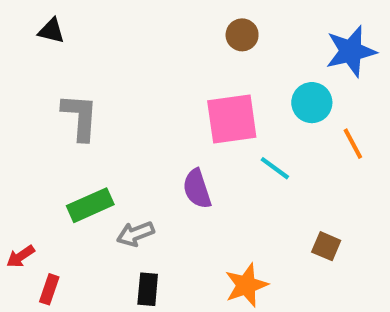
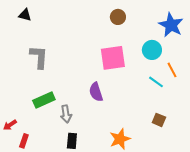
blue star: (351, 51) -> (171, 25), turned -30
cyan line: (275, 168) -> (156, 82), moved
gray arrow: (135, 234) -> (66, 114), turned -78

